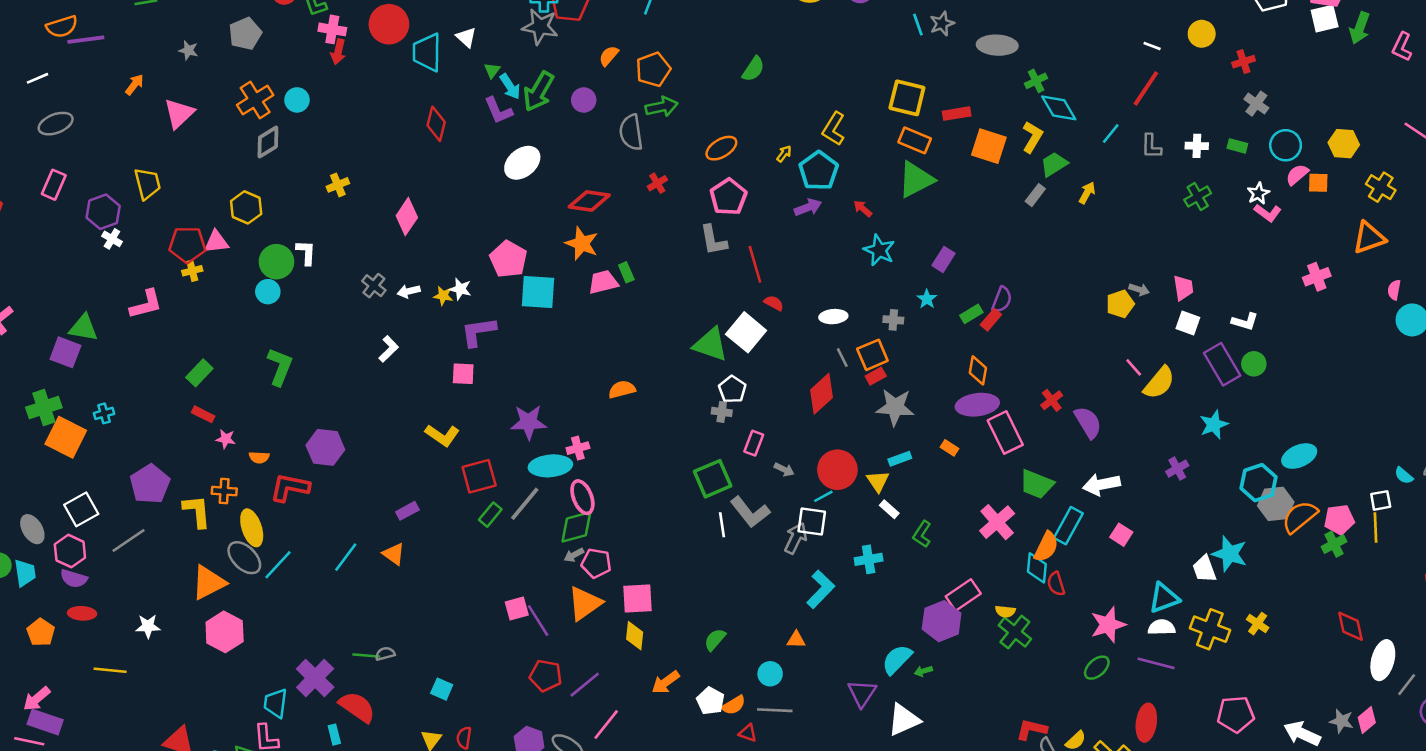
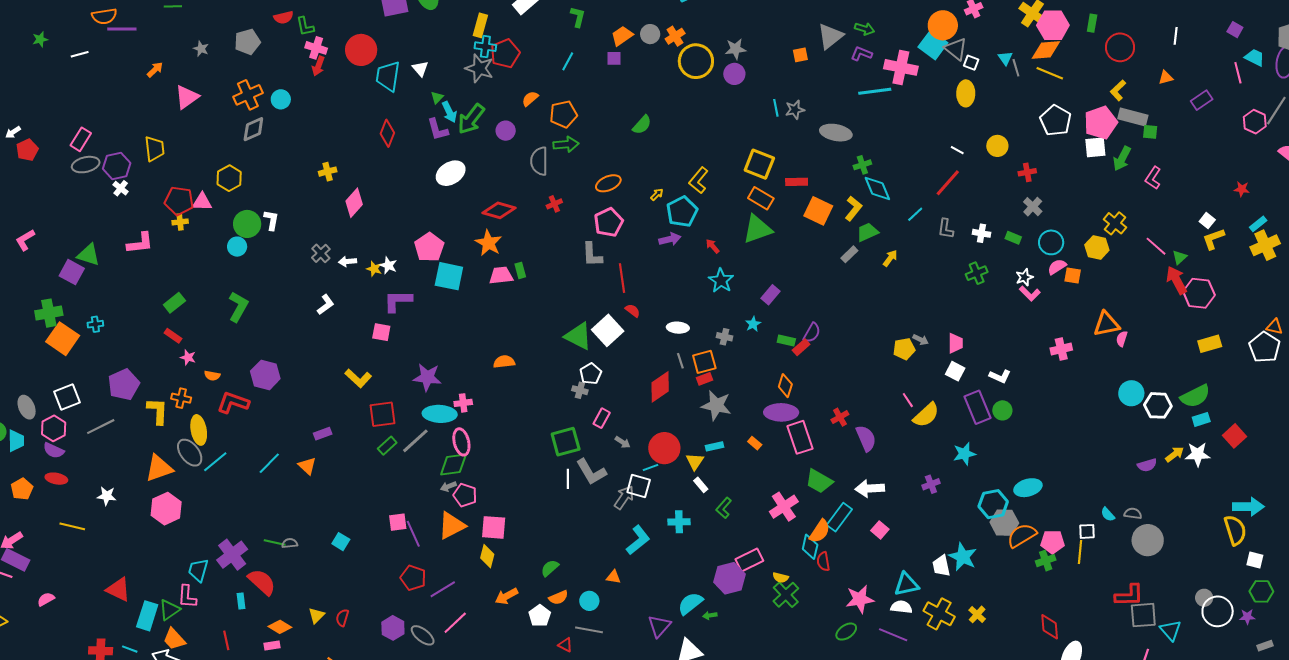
gray ellipse: (56, 124) -> (86, 165), moved
yellow cross: (338, 185) -> (328, 172), moved
yellow cross: (1381, 187) -> (1115, 223), moved
pink semicircle: (1394, 290) -> (1122, 339), moved
green rectangle: (971, 314) -> (786, 341), turned 36
cyan square: (442, 689) -> (341, 542), moved
orange semicircle: (734, 705) -> (558, 597), moved

